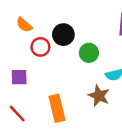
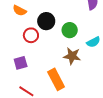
orange semicircle: (24, 25) -> (20, 11), moved
brown star: (99, 96) -> (72, 56), moved

